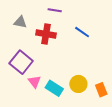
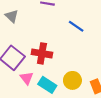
gray triangle: (20, 22) -> (12, 16), turned 32
red cross: (46, 34) -> (42, 53), moved

